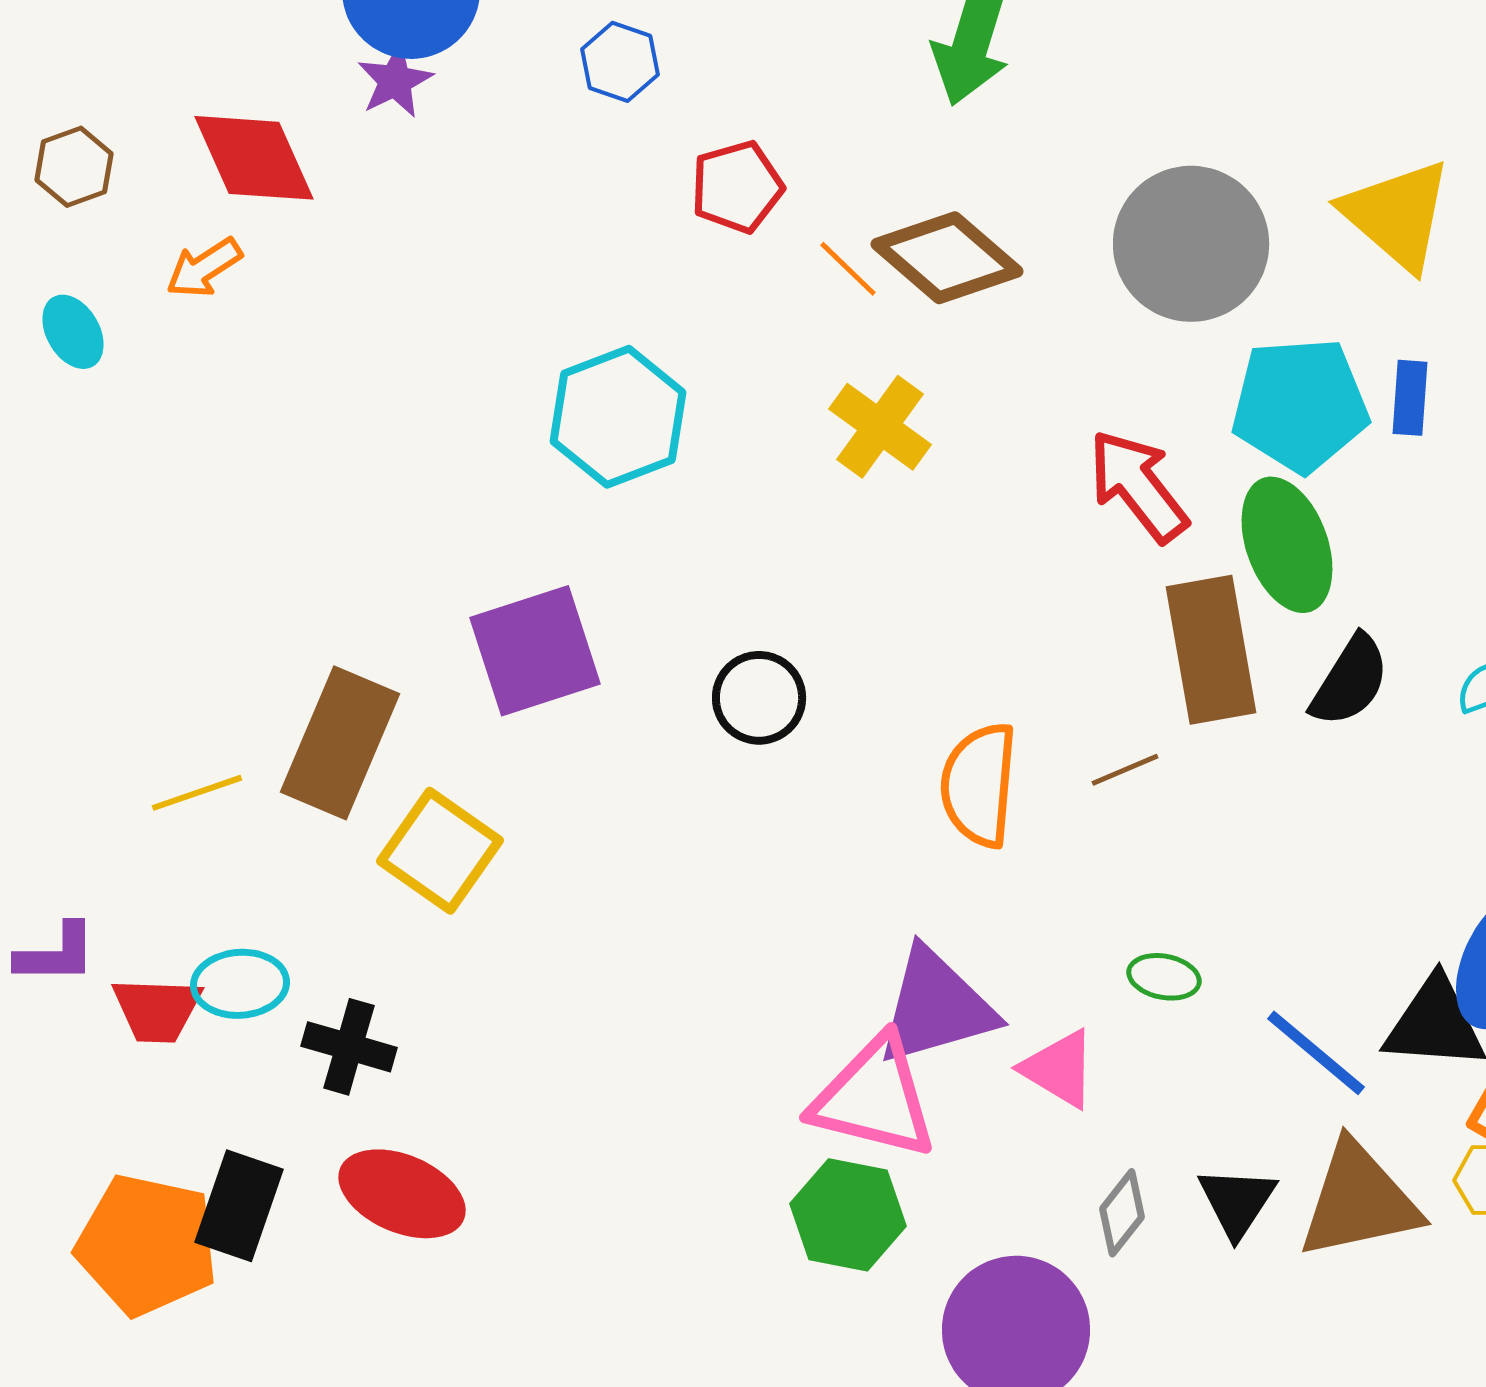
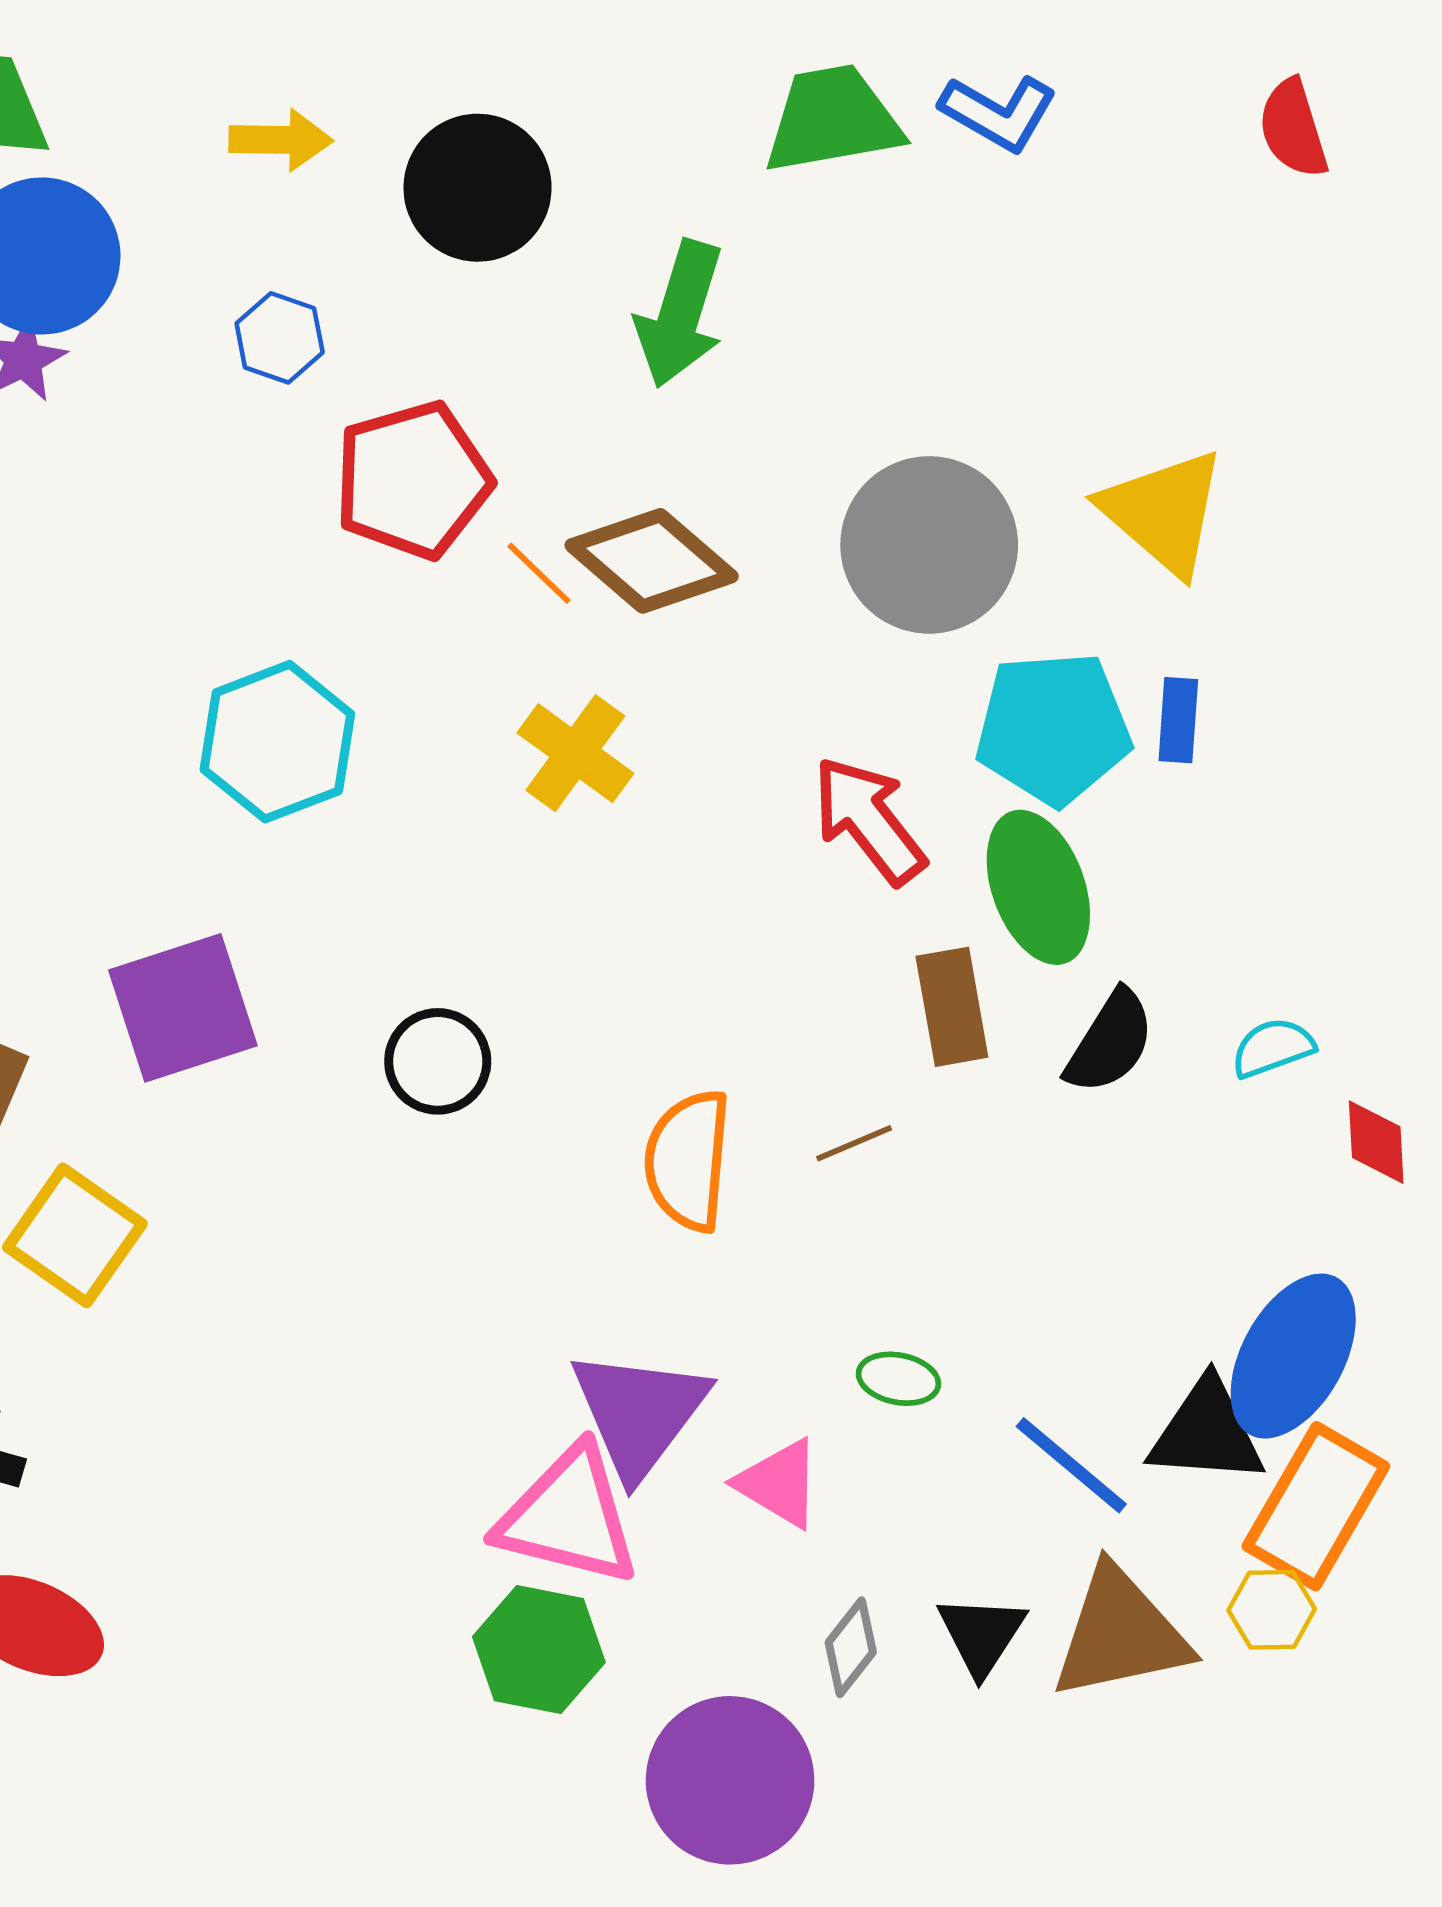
red pentagon: (737, 187) -> (413, 480), size x1.5
brown rectangle: (1211, 650) -> (952, 1007), size x0.7
purple triangle: (936, 1007) -> (639, 1413), turned -37

